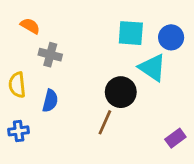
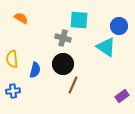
cyan square: (131, 33) -> (79, 20), moved
gray cross: (50, 55) -> (63, 38), moved
black circle: (121, 92) -> (63, 64), moved

